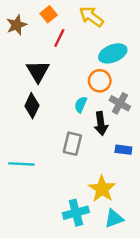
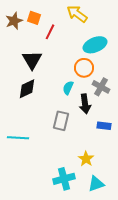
orange square: (49, 14) -> (34, 18), moved, turned -32
black diamond: (32, 106) -> (27, 89), turned 40
yellow star: (102, 189) -> (86, 159), size x0.7

